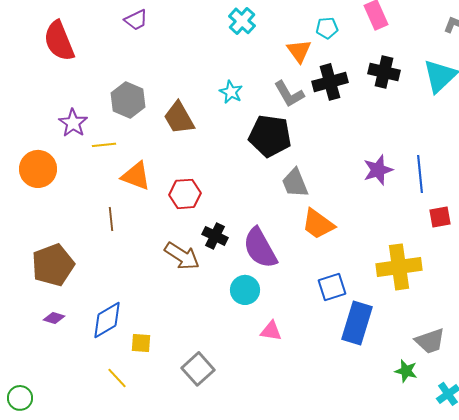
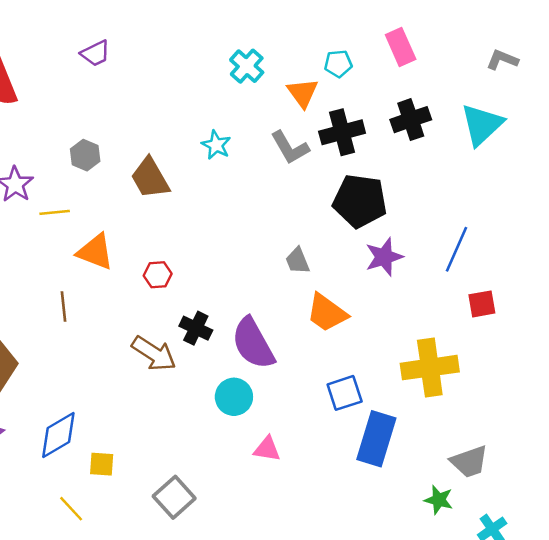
cyan cross: (242, 21) -> (247, 66), moved
black cross: (384, 72) -> (411, 120), turned -32
gray hexagon: (128, 100) -> (85, 155), size x0.7
black pentagon: (270, 136) -> (360, 201), moved
purple star: (378, 170) -> (384, 257), moved
blue line: (420, 174) -> (457, 249), turned 30
gray trapezoid: (295, 183) -> (298, 261), size x0.7
red hexagon: (185, 194) -> (158, 275), size x0.7

